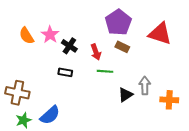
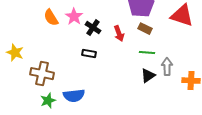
green line: (105, 71) -> (147, 53), moved
blue semicircle: (50, 115) -> (74, 96), turned 35

